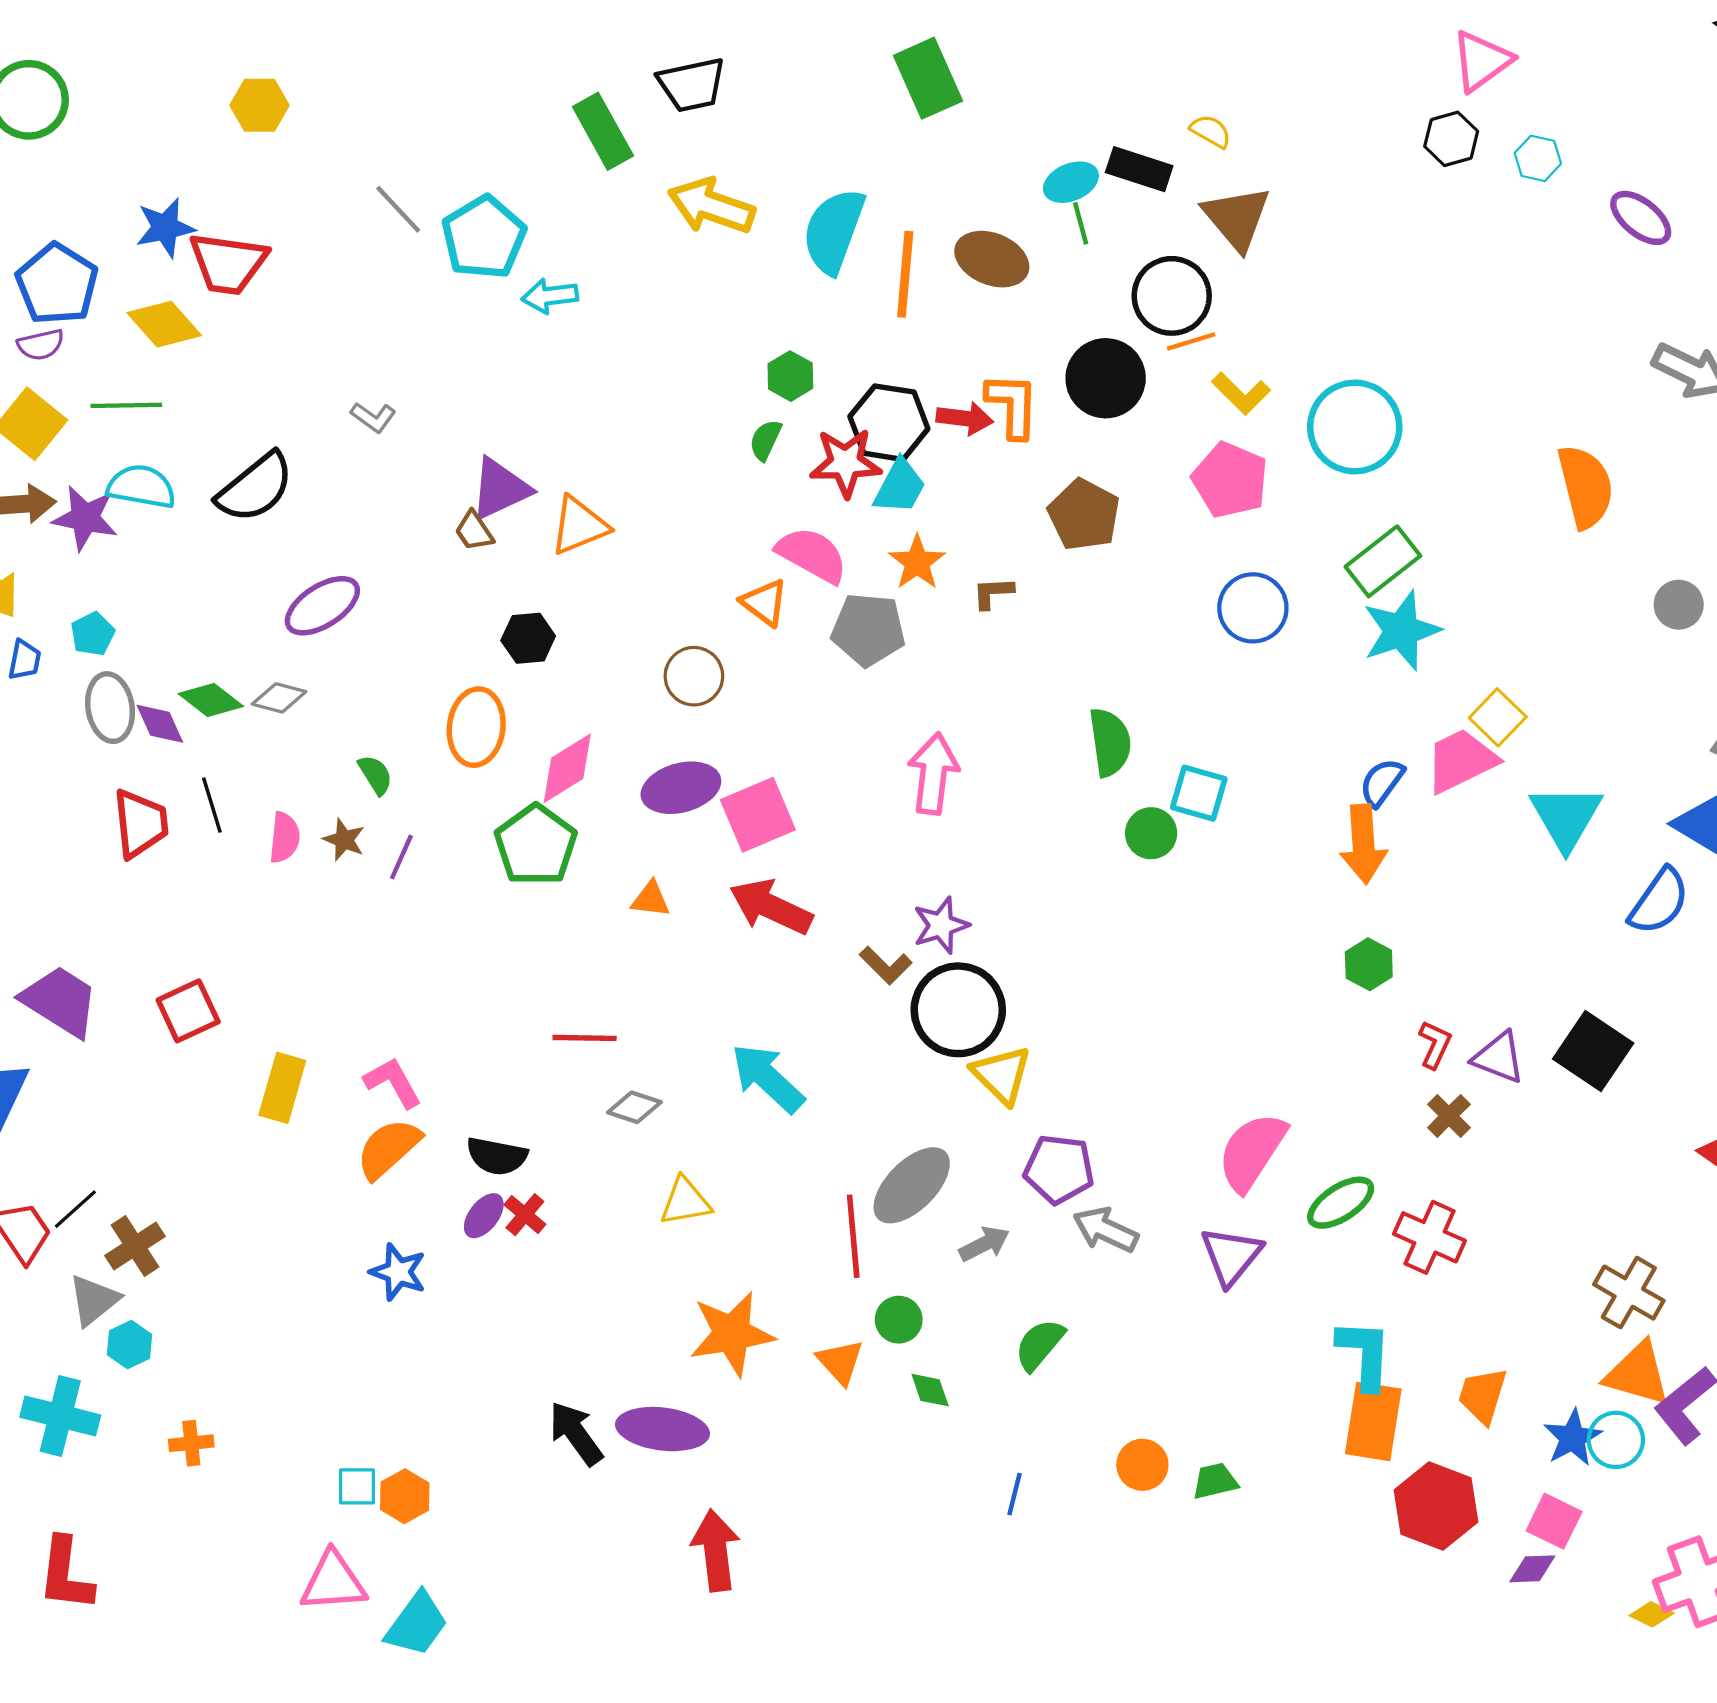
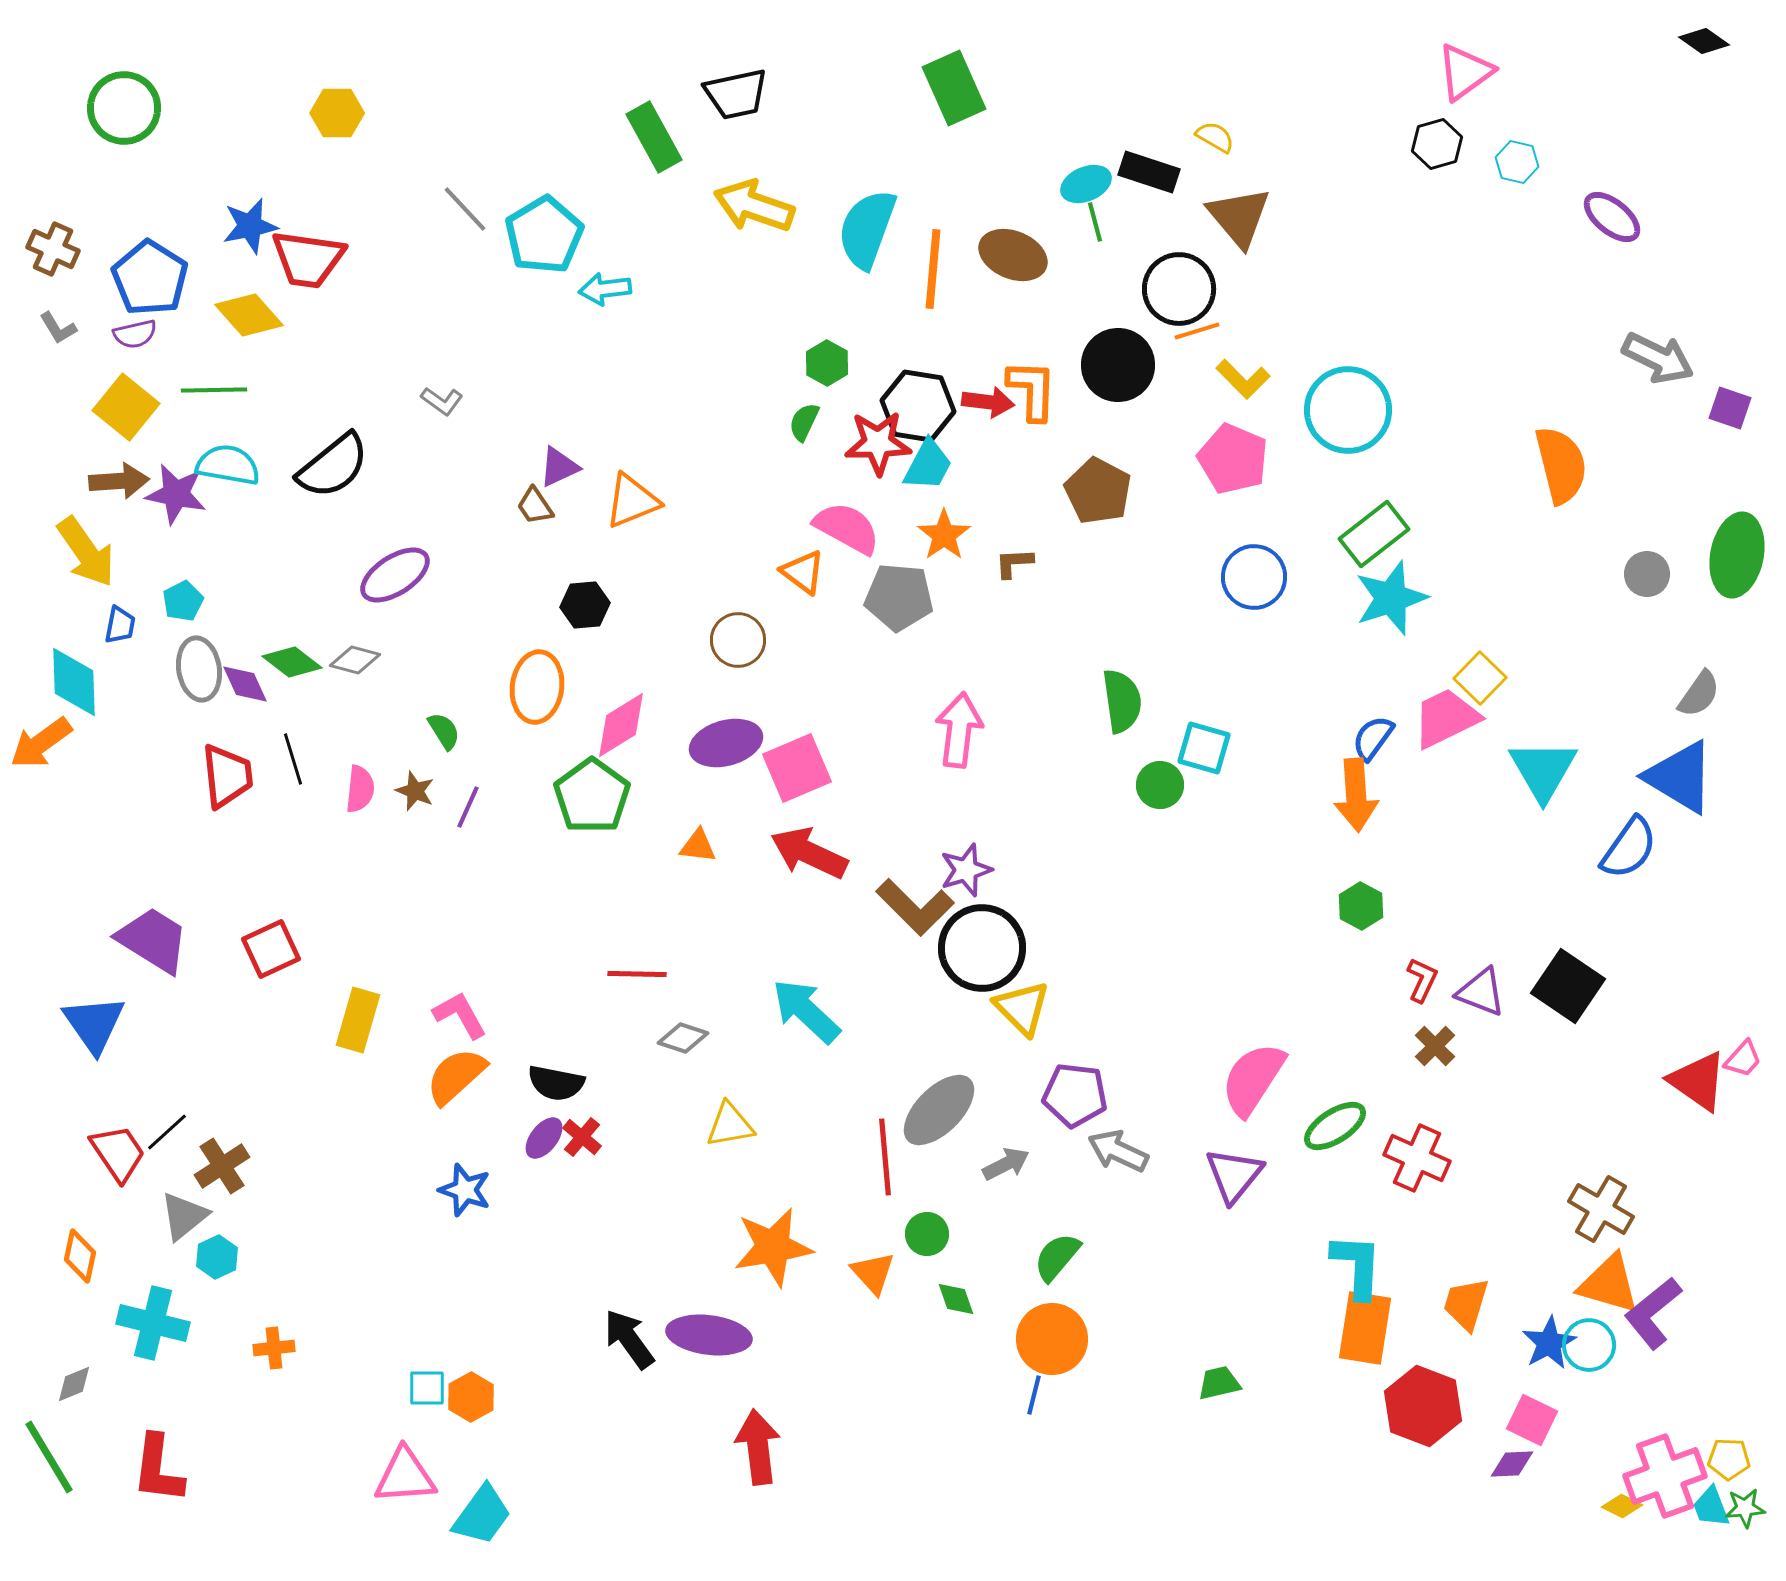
purple triangle: (500, 489) -> (559, 467), size x0.7
brown L-shape: (886, 965) -> (915, 907), size x1.6
orange circle: (1142, 1465) -> (1052, 1339), moved, size x1.5

